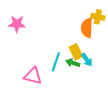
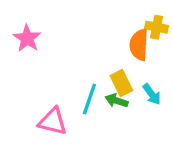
pink star: (17, 24) -> (27, 38), turned 30
cyan arrow: (87, 60) -> (152, 94), moved

